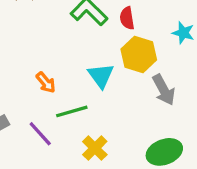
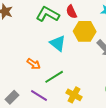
cyan triangle: (101, 76) -> (58, 43), moved

